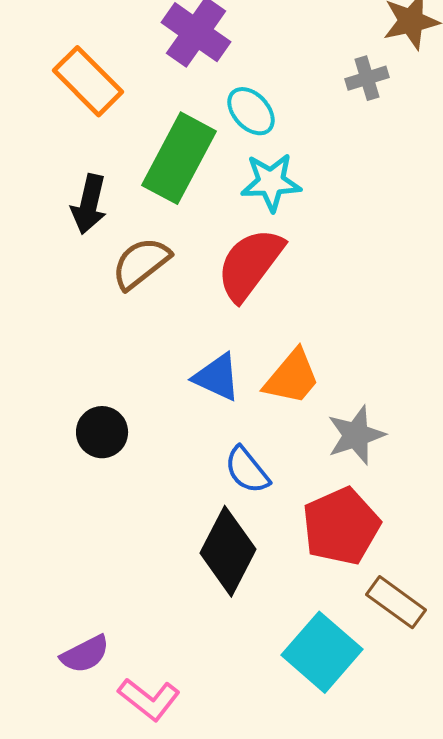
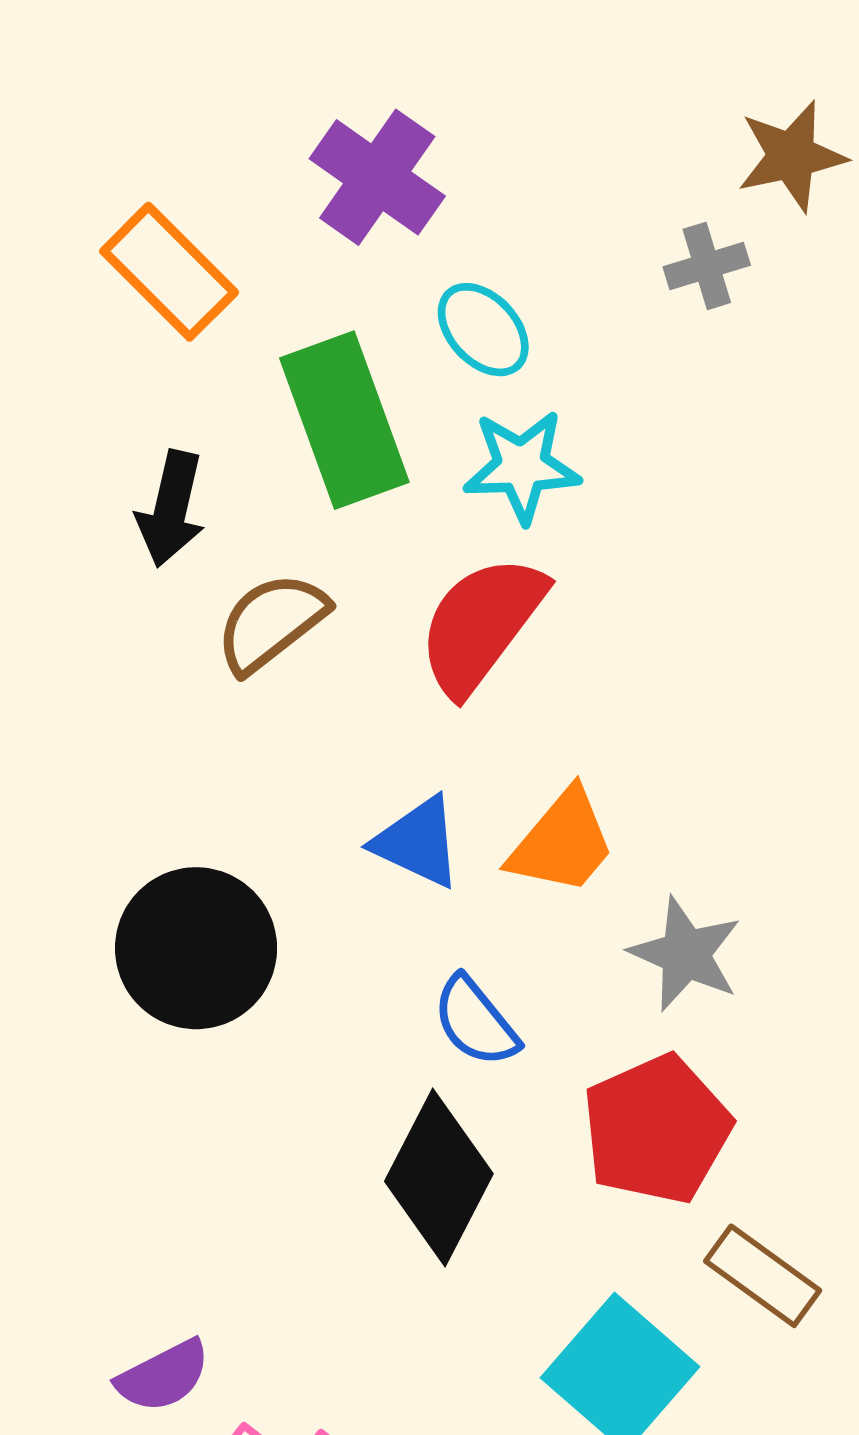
green rectangle: (179, 158) -> (344, 420), turned -48
black circle: (102, 432) -> (196, 948), size x1.6
gray star: (356, 435) -> (686, 954), turned -30

